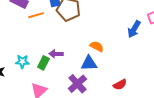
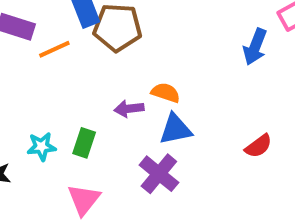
orange semicircle: (97, 46) -> (166, 93), moved
purple arrow: (56, 54) -> (129, 109), moved
red semicircle: (120, 85) -> (258, 146), moved

